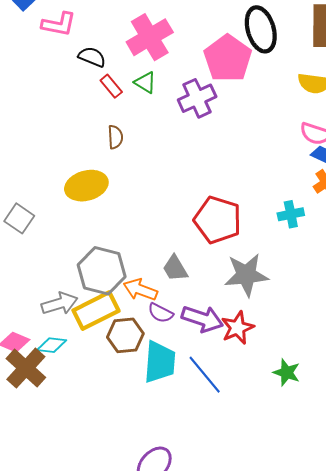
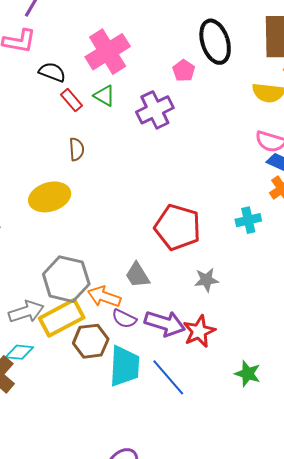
pink pentagon: (228, 58) -> (184, 71), size x0.5
gray star: (246, 275) -> (206, 280), size x0.6

